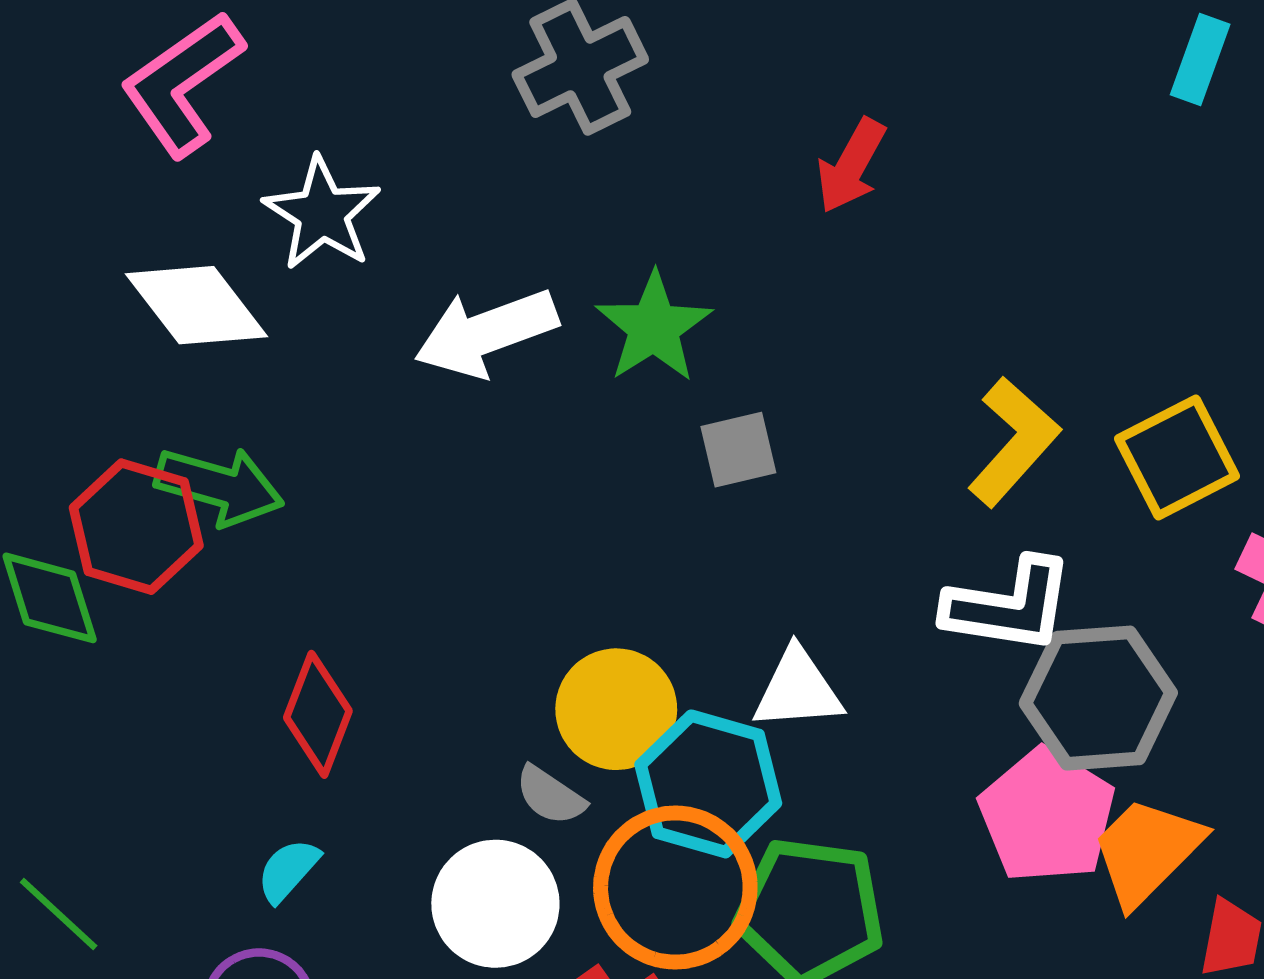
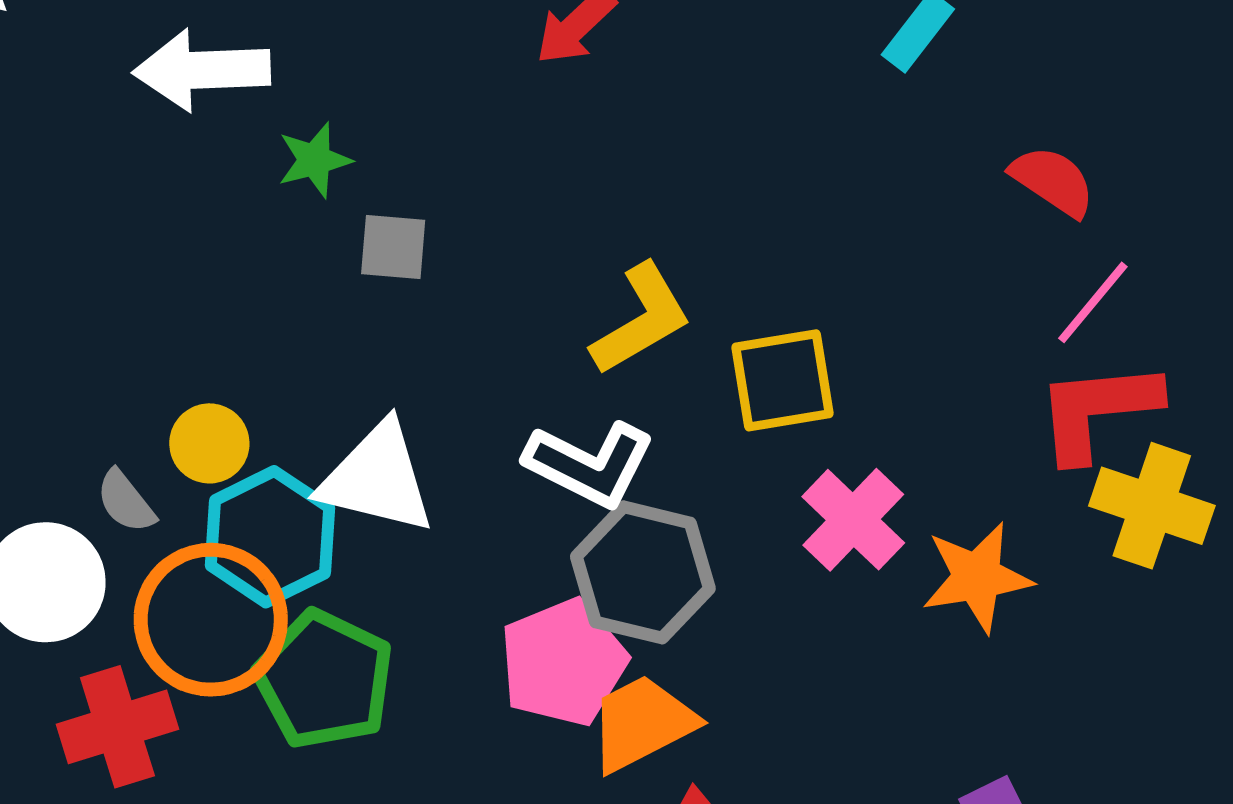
green star: (654, 327) -> (314, 160), moved, size x0.7
white triangle: (798, 690) -> (377, 478), size x1.4
yellow circle: (616, 709) -> (209, 443), size x0.7

